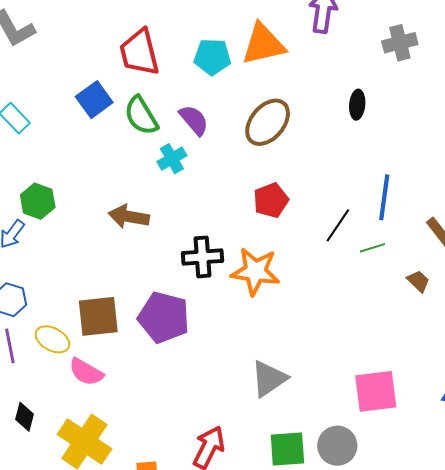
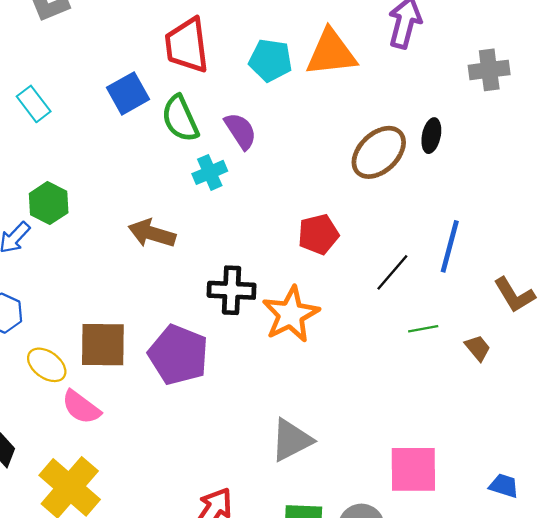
brown ellipse: (268, 122) -> (379, 152), moved
green line: (373, 248) -> (423, 329), moved
orange star: (255, 271) -> (291, 314), turned 30

